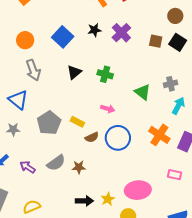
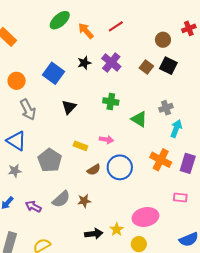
brown square: (156, 41) -> (146, 67), turned 32
green cross: (105, 74) -> (111, 101), moved
yellow rectangle: (77, 122) -> (80, 146), moved

